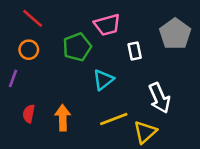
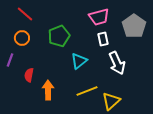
pink trapezoid: (107, 25) -> (99, 17), moved
white arrow: (159, 98) -> (117, 63), moved
red semicircle: (29, 114) -> (29, 75), moved

